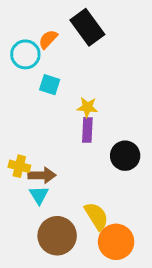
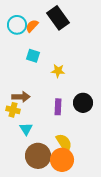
cyan circle: (25, 54) -> (17, 25), moved
purple rectangle: (87, 130) -> (58, 107), moved
brown arrow: (42, 175) -> (21, 97), moved
orange circle: (116, 242) -> (62, 160), moved

